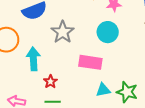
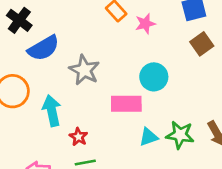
cyan circle: (108, 32) -> (154, 77), moved

